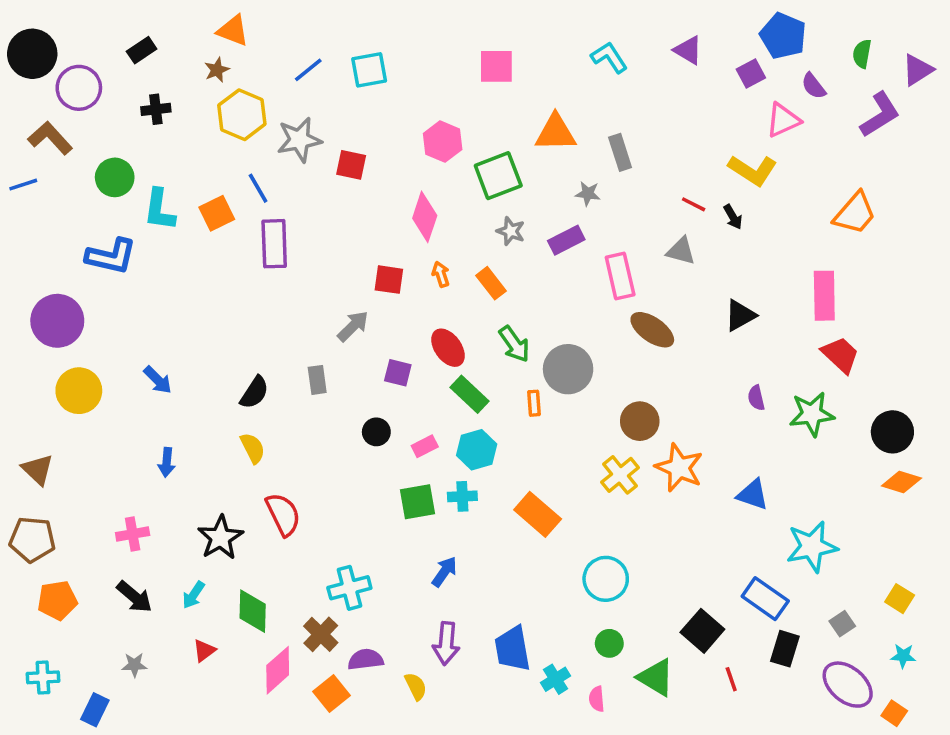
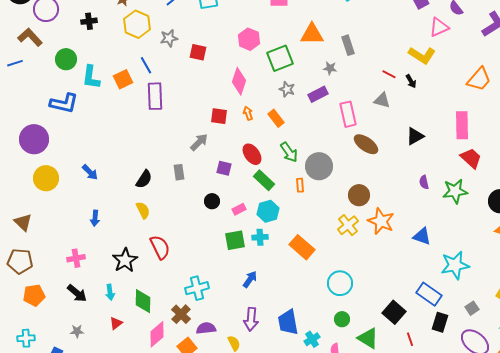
gray star: (299, 140) -> (169, 38), size x0.7
cyan arrow: (194, 595) -> (110, 292), turned -42

